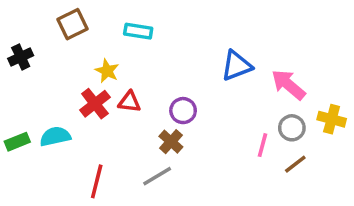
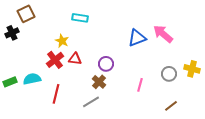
brown square: (73, 24) -> (26, 14), moved
pink arrow: (288, 85) -> (163, 34), moved
pink line: (262, 145) -> (140, 85), moved
brown line: (295, 164) -> (171, 106), moved
red line: (97, 181) -> (56, 94), moved

